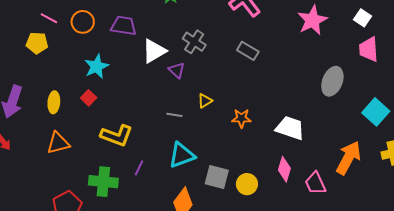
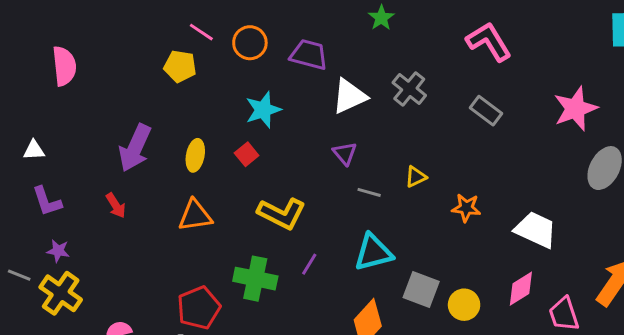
pink star: (312, 20) -> (575, 109), moved
purple triangle: (177, 70) -> (345, 153), moved
pink diamond: (284, 169) -> (521, 289), turned 35

